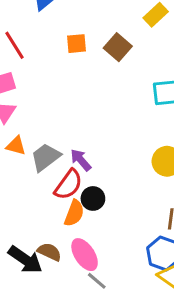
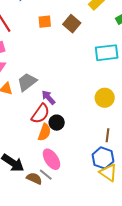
gray trapezoid: (46, 157) -> (27, 82), moved
brown semicircle: (49, 252) -> (34, 178), moved
gray line: (97, 281) -> (46, 175), moved

